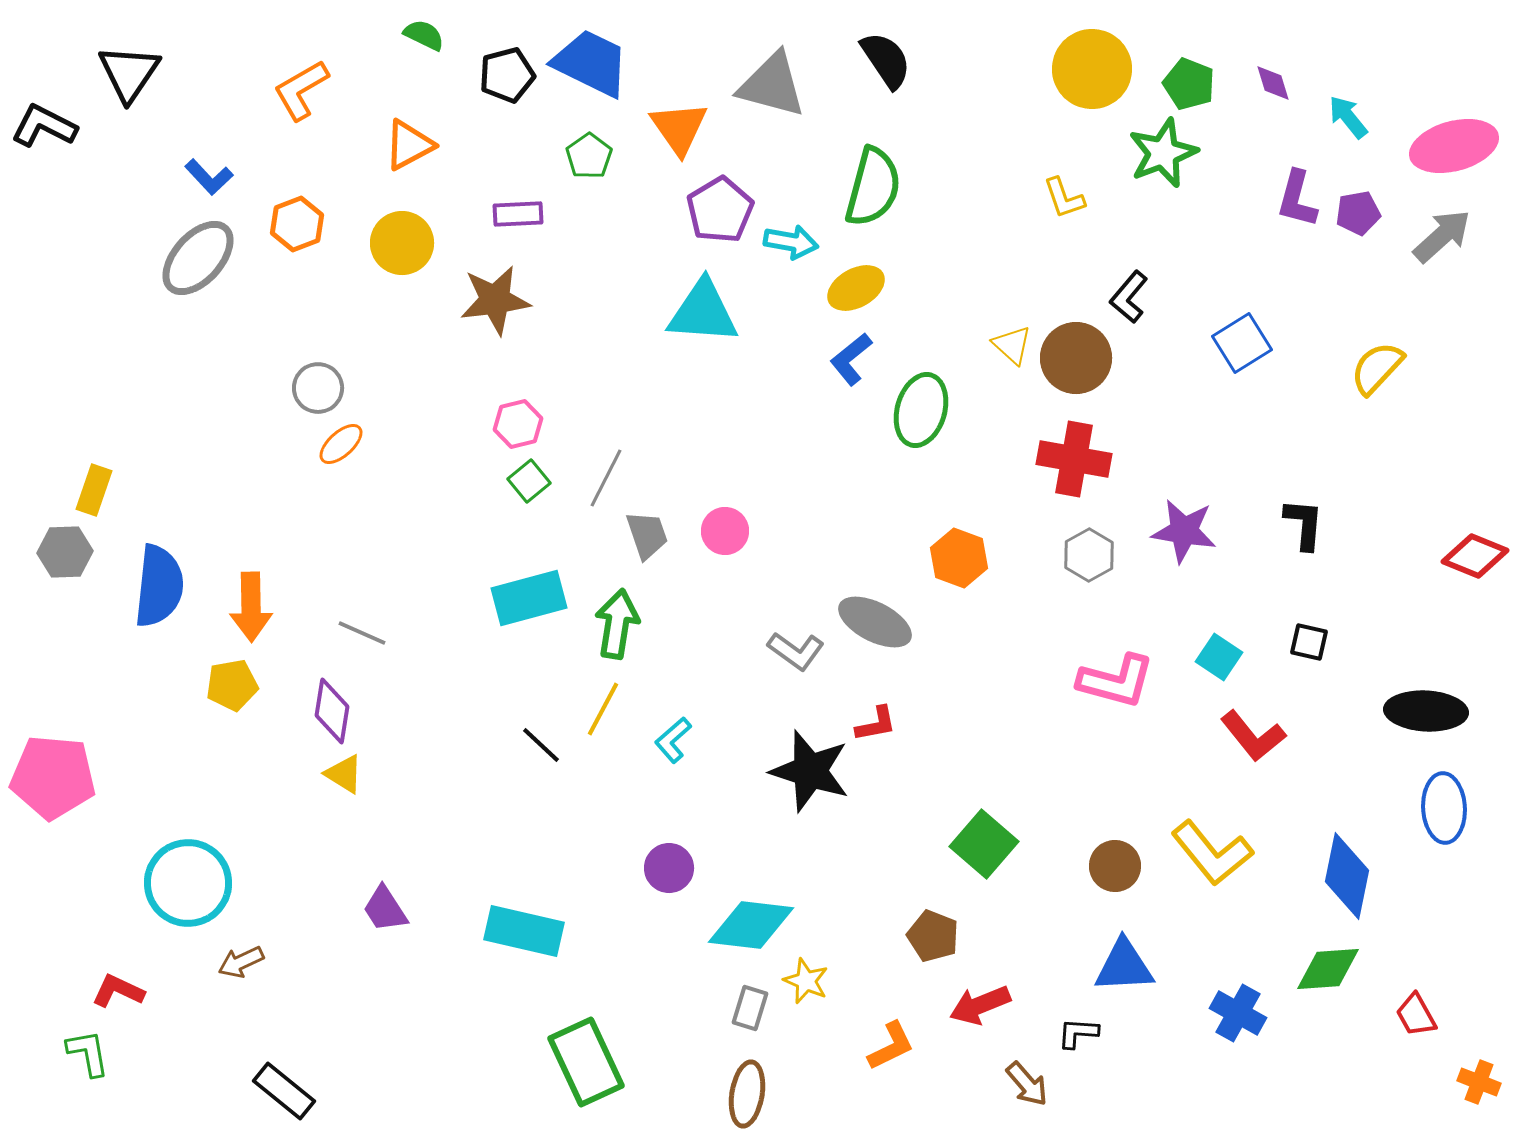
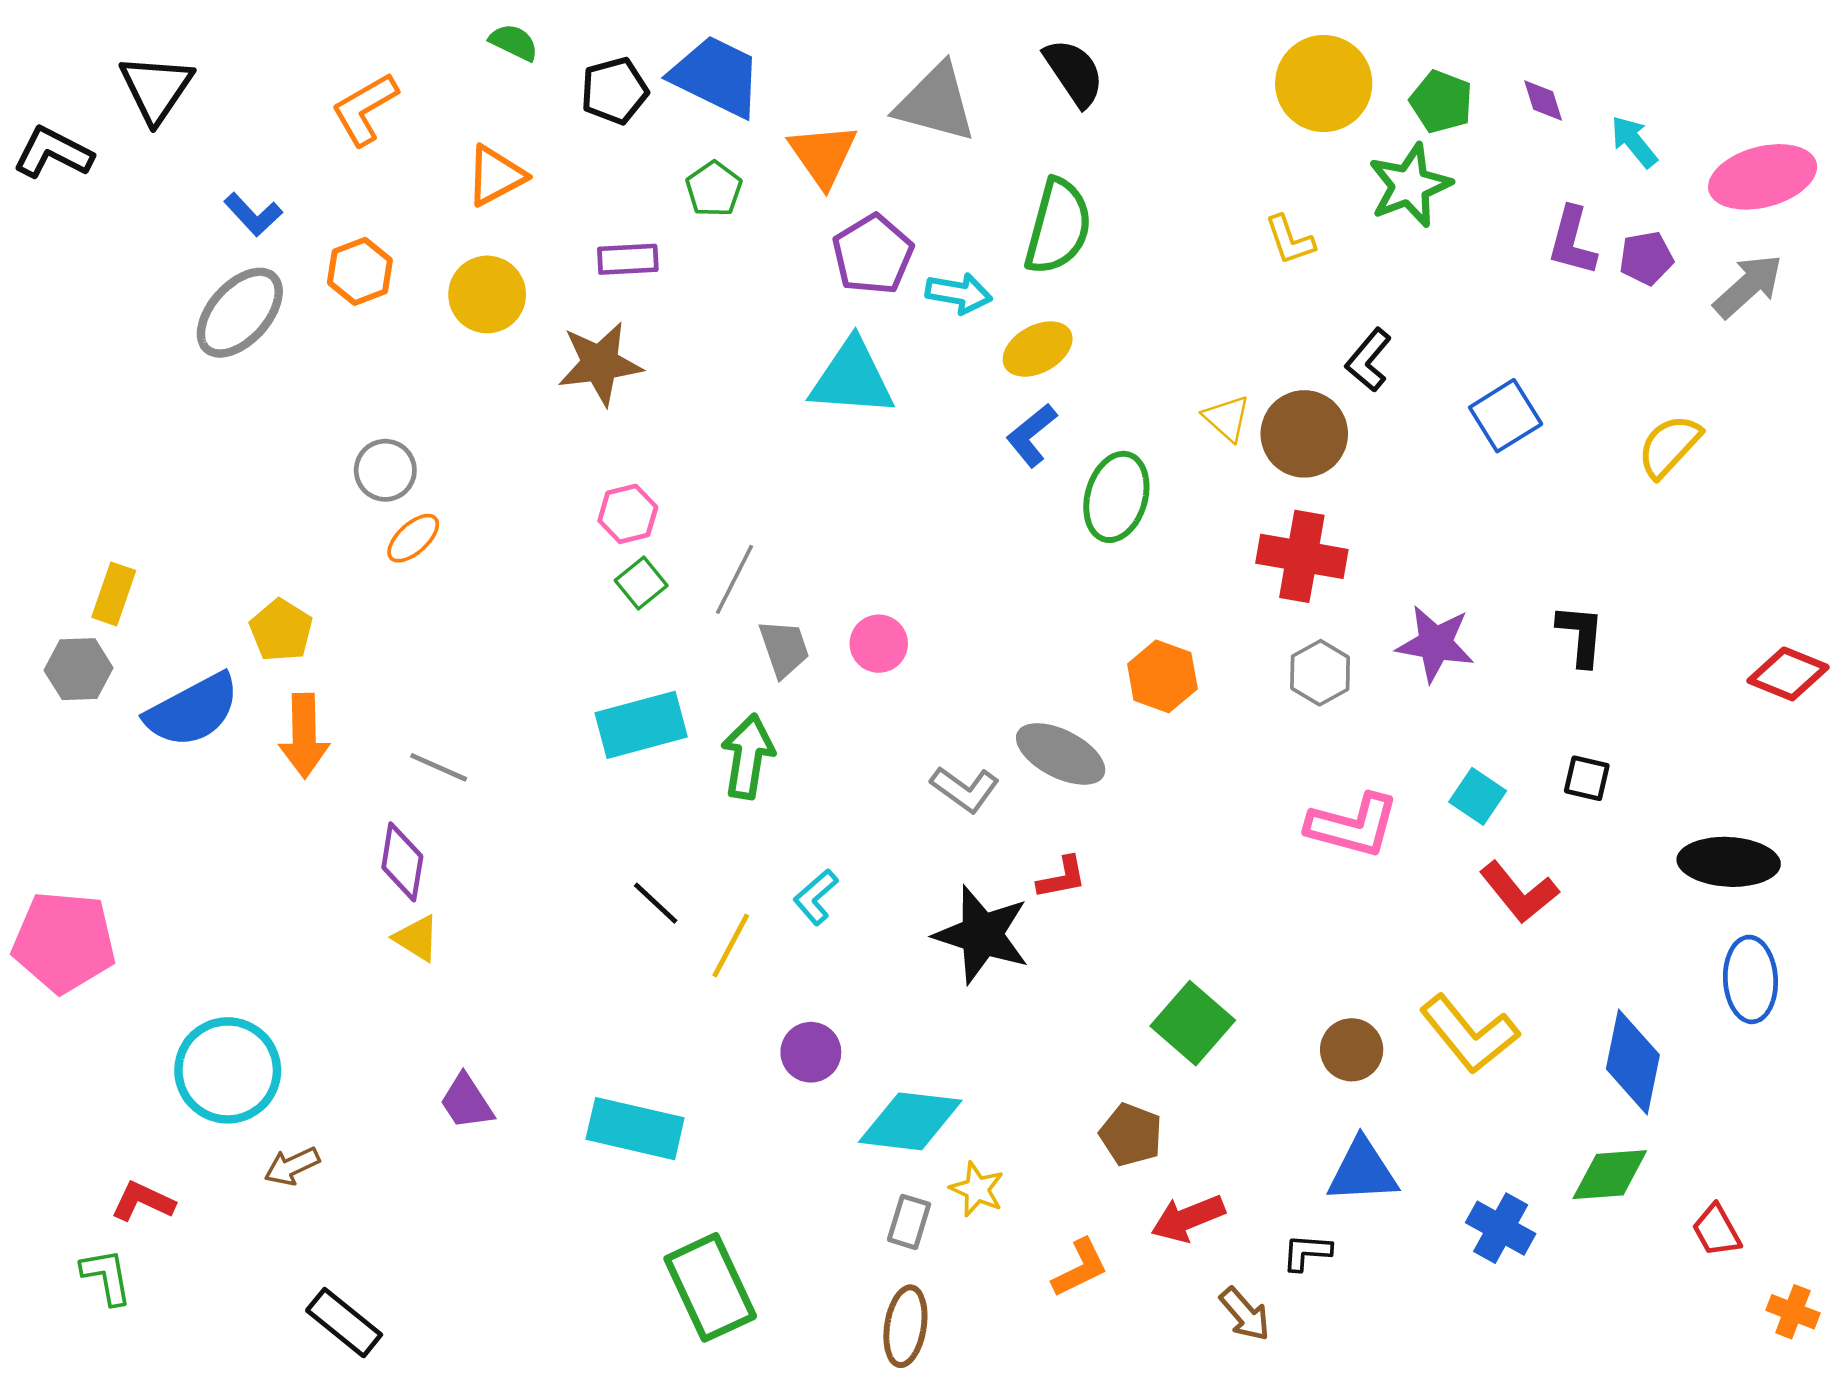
blue semicircle: (159, 586) -> (193, 710), turned 56
yellow pentagon: (232, 685) -> (281, 630), moved, turned -30
yellow line: (603, 709) -> (731, 946), moved

